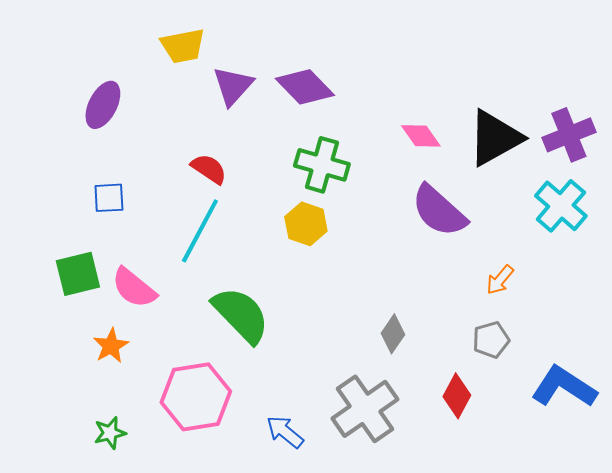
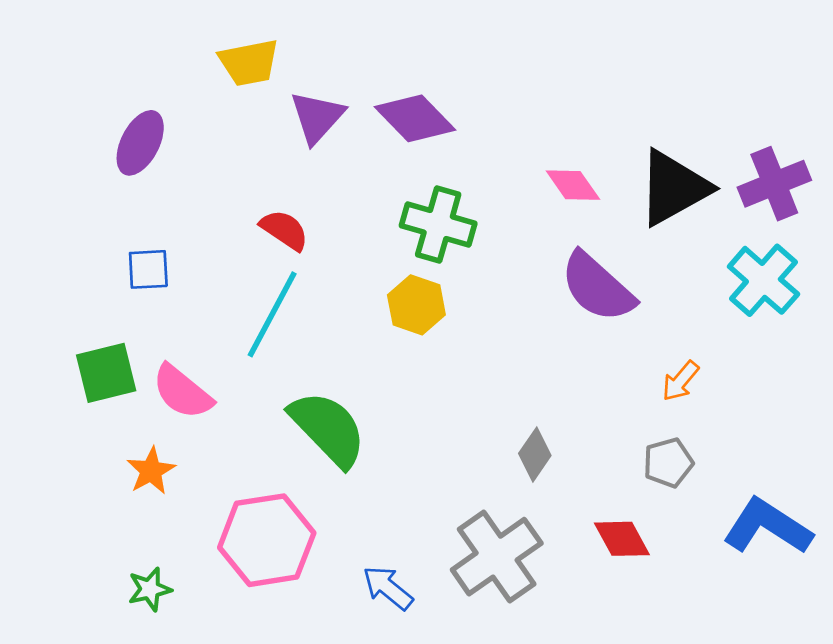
red diamond: (457, 396) -> (622, 539), turned -57

